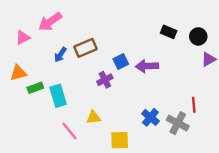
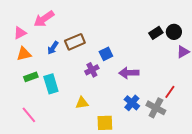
black rectangle: (169, 32) -> (156, 33), moved, turned -56
purple arrow: (147, 66) -> (129, 73), moved
orange triangle: (18, 73) -> (24, 54), moved
red line: (194, 105) -> (170, 92), turned 40
pink line: (70, 131) -> (29, 115), moved

